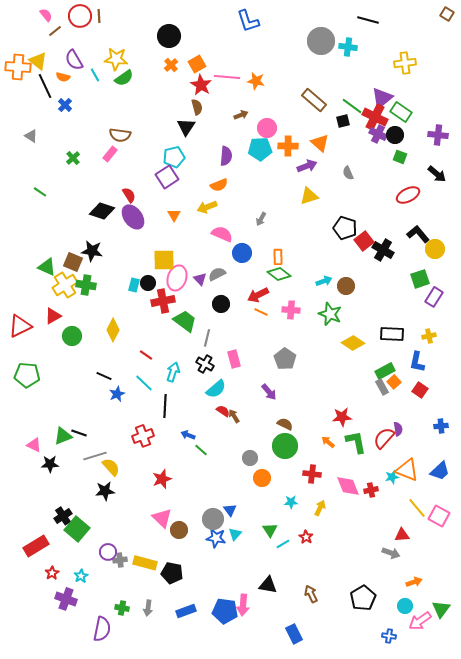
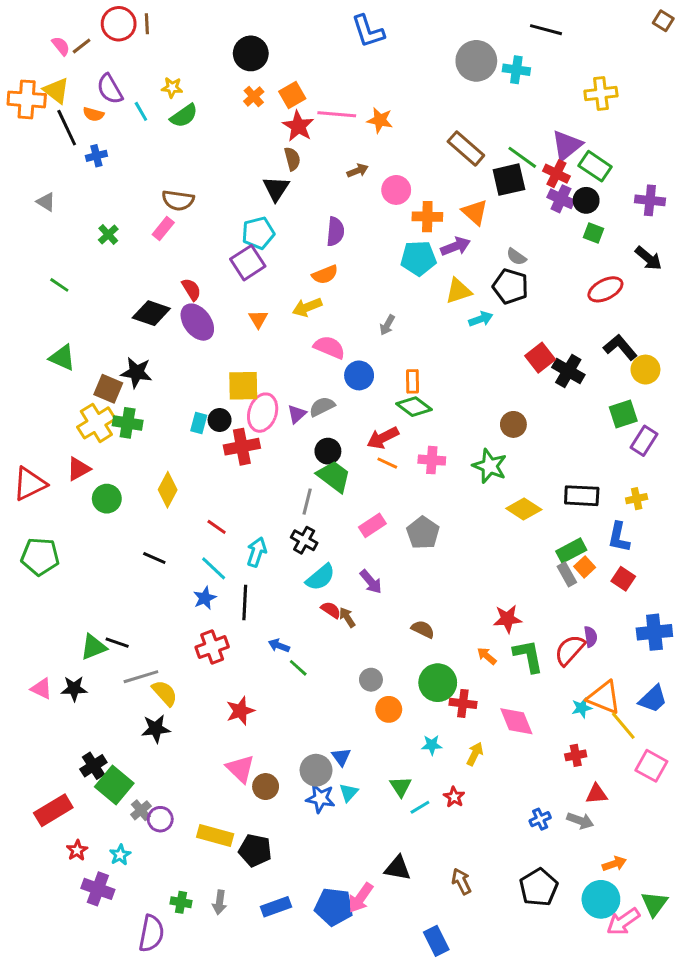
pink semicircle: (46, 15) -> (61, 46), moved
yellow star: (116, 59) -> (172, 88), size x0.6
blue cross: (65, 105) -> (96, 156), turned 32
red cross: (375, 117) -> (556, 174), size x0.7
black square: (343, 121) -> (509, 180), size x1.6
cyan pentagon: (260, 149) -> (418, 258), moved
gray semicircle: (348, 173) -> (516, 257), turned -32
black pentagon: (345, 228) -> (510, 286), moved
green triangle: (47, 267) -> (62, 358), moved
purple triangle: (200, 279) -> (297, 414), turned 32
cyan arrow: (324, 281) -> (481, 319), moved
green trapezoid: (185, 321) -> (334, 476), moved
pink rectangle: (234, 359) -> (372, 525), moved, turned 72
purple arrow: (269, 392) -> (371, 582), moved
blue star: (117, 394) -> (205, 598), moved
blue cross: (441, 426) -> (654, 632), size x1.6
pink triangle: (34, 445) -> (41, 689), moved
green circle: (285, 446) -> (438, 683), moved
red cross: (371, 490) -> (576, 755), moved
yellow line: (417, 508) -> (623, 726), moved
gray cross: (120, 560) -> (141, 810), moved, turned -32
pink arrow: (243, 605) -> (361, 898), turned 30
cyan circle: (405, 606) -> (601, 899), size x1.6
blue cross: (389, 636) -> (540, 819), moved, turned -32

